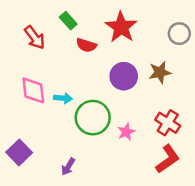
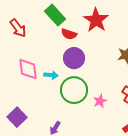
green rectangle: (68, 21) -> (55, 15), size x1.5
red arrow: (35, 37) -> (18, 28), moved
purple circle: (124, 76) -> (74, 58), moved

